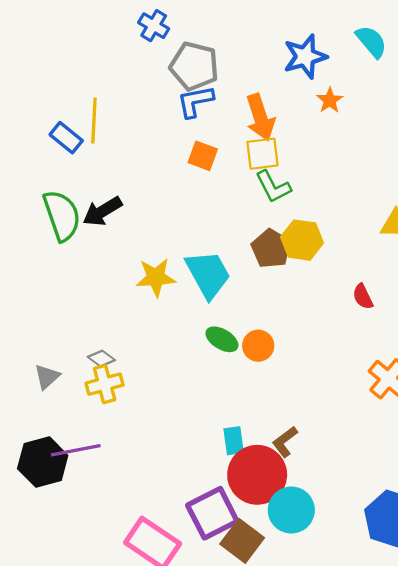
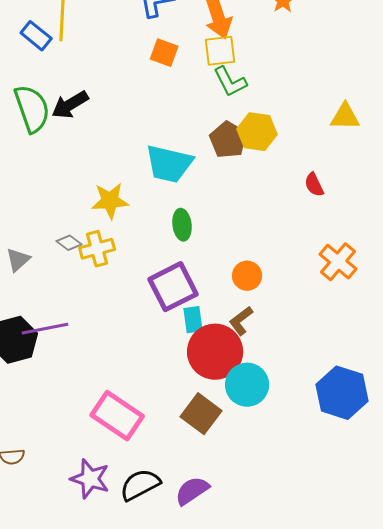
cyan trapezoid: (208, 274) -> (169, 164), turned 132
yellow star: (156, 277) -> (110, 201), moved
green ellipse: (222, 339) -> (182, 225), turned 52
orange circle: (258, 346) -> (247, 276), moved
yellow cross: (105, 384) -> (97, 249), moved
purple square: (212, 513) -> (173, 287), moved

